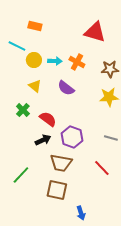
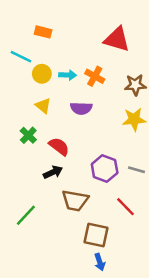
purple semicircle: (66, 88) -> (81, 108), turned -36
purple hexagon: (72, 137) -> (105, 169), moved
brown square: (57, 190) -> (96, 235), moved

